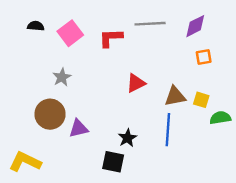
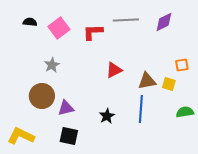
orange square: (204, 57) -> (182, 65), moved
green semicircle: (220, 118) -> (185, 112), moved
black square: (113, 162) -> (69, 136), moved

